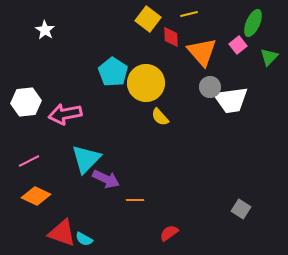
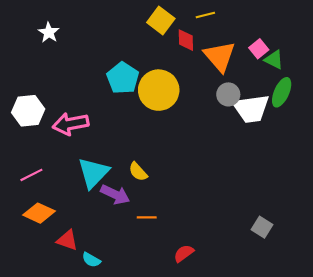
green ellipse: (253, 23) -> (282, 92), moved
green triangle: (269, 57) -> (274, 60), moved, turned -48
yellow semicircle: (160, 117) -> (138, 172), moved
red triangle: (62, 233) -> (67, 240), moved, size x0.7

